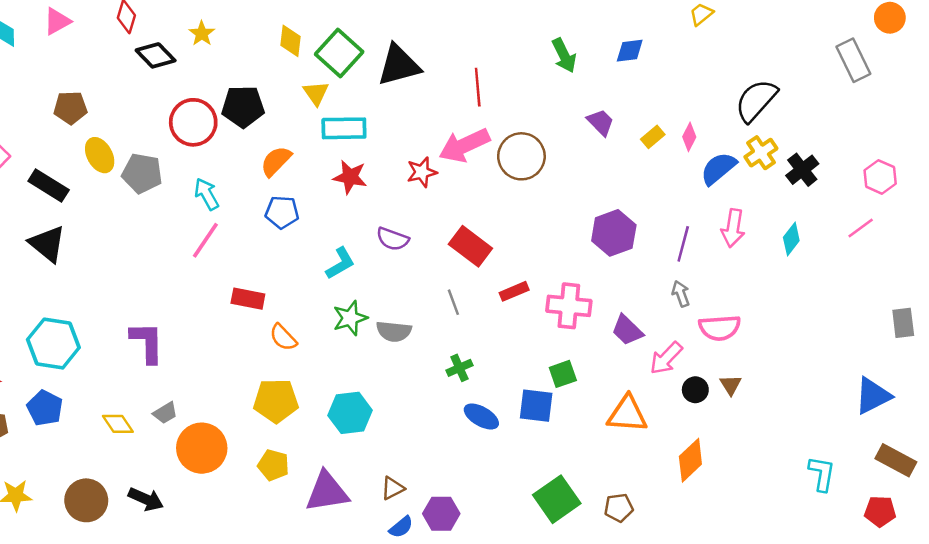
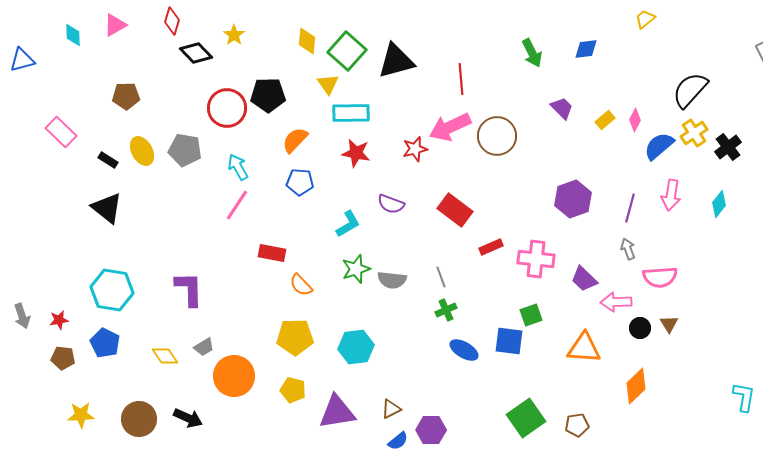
yellow ellipse: (100, 155) -> (142, 151), moved
black rectangle: (49, 186) -> (108, 160), size x0.6
gray line: (453, 302) -> (441, 277), moved
pink arrow: (666, 358) -> (616, 302), turned 44

